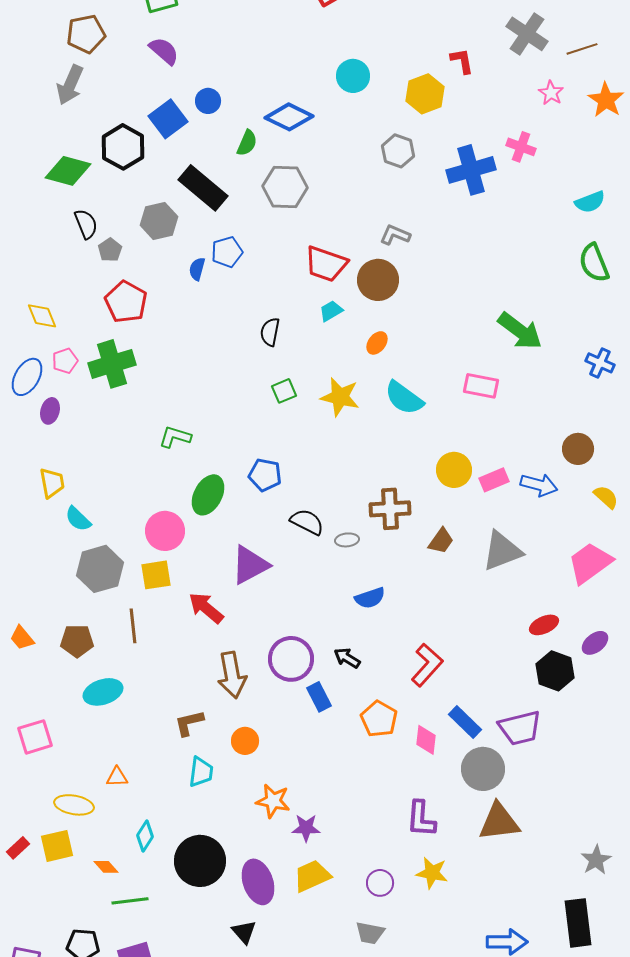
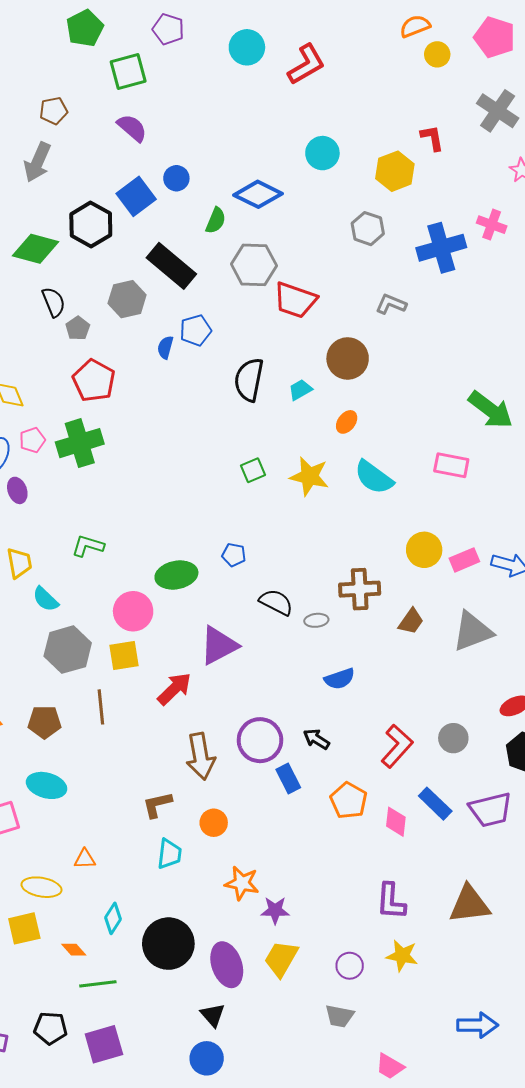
brown pentagon: (86, 34) -> (54, 111), size x0.7
gray L-shape: (395, 235) -> (391, 304), moved
red trapezoid: (326, 264) -> (295, 300), moved
black semicircle: (270, 332) -> (249, 380), moved, size x1.5
purple ellipse: (50, 411) -> (17, 490), turned -35
green L-shape: (175, 437) -> (88, 546), moved
blue pentagon: (265, 475) -> (234, 555), size x0.7
green ellipse: (208, 495) -> (176, 575), turned 51
red arrow: (206, 608) -> (174, 689), turned 96
cyan ellipse: (103, 692) -> (47, 785), moved, turned 33
gray circle: (483, 769) -> (453, 738), moved, size x0.7
yellow trapezoid: (312, 876) -> (281, 959), turned -36

